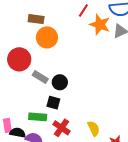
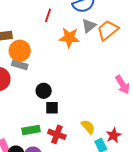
orange star: (100, 25) -> (69, 38), moved
gray rectangle: (40, 77) -> (20, 65), moved
black square: (53, 103) -> (52, 108), moved

